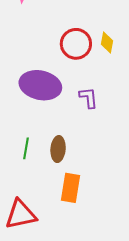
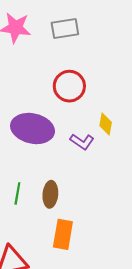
yellow diamond: (107, 43) -> (106, 124), moved
purple L-shape: (89, 98) -> (82, 142), turned 130

